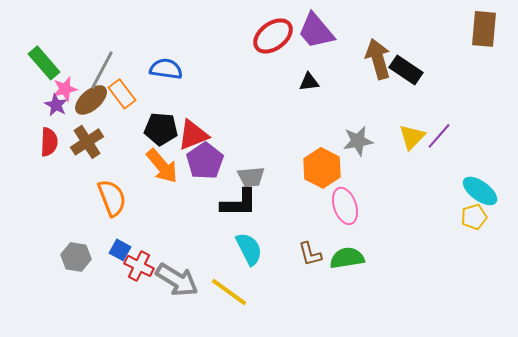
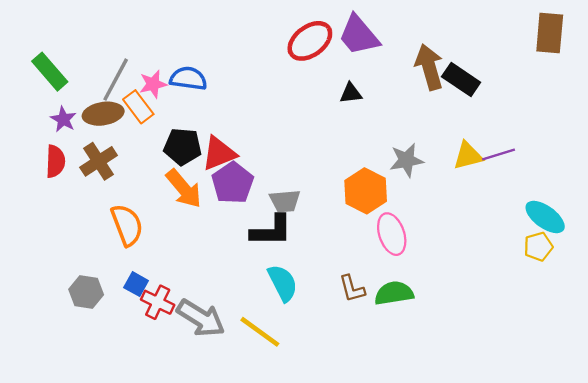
pink star: (65, 89) -> (153, 84), moved
brown ellipse: (91, 100) -> (103, 114), turned 32
purple line: (439, 136) -> (499, 155), turned 32
yellow triangle: (412, 137) -> (468, 156), turned 32

